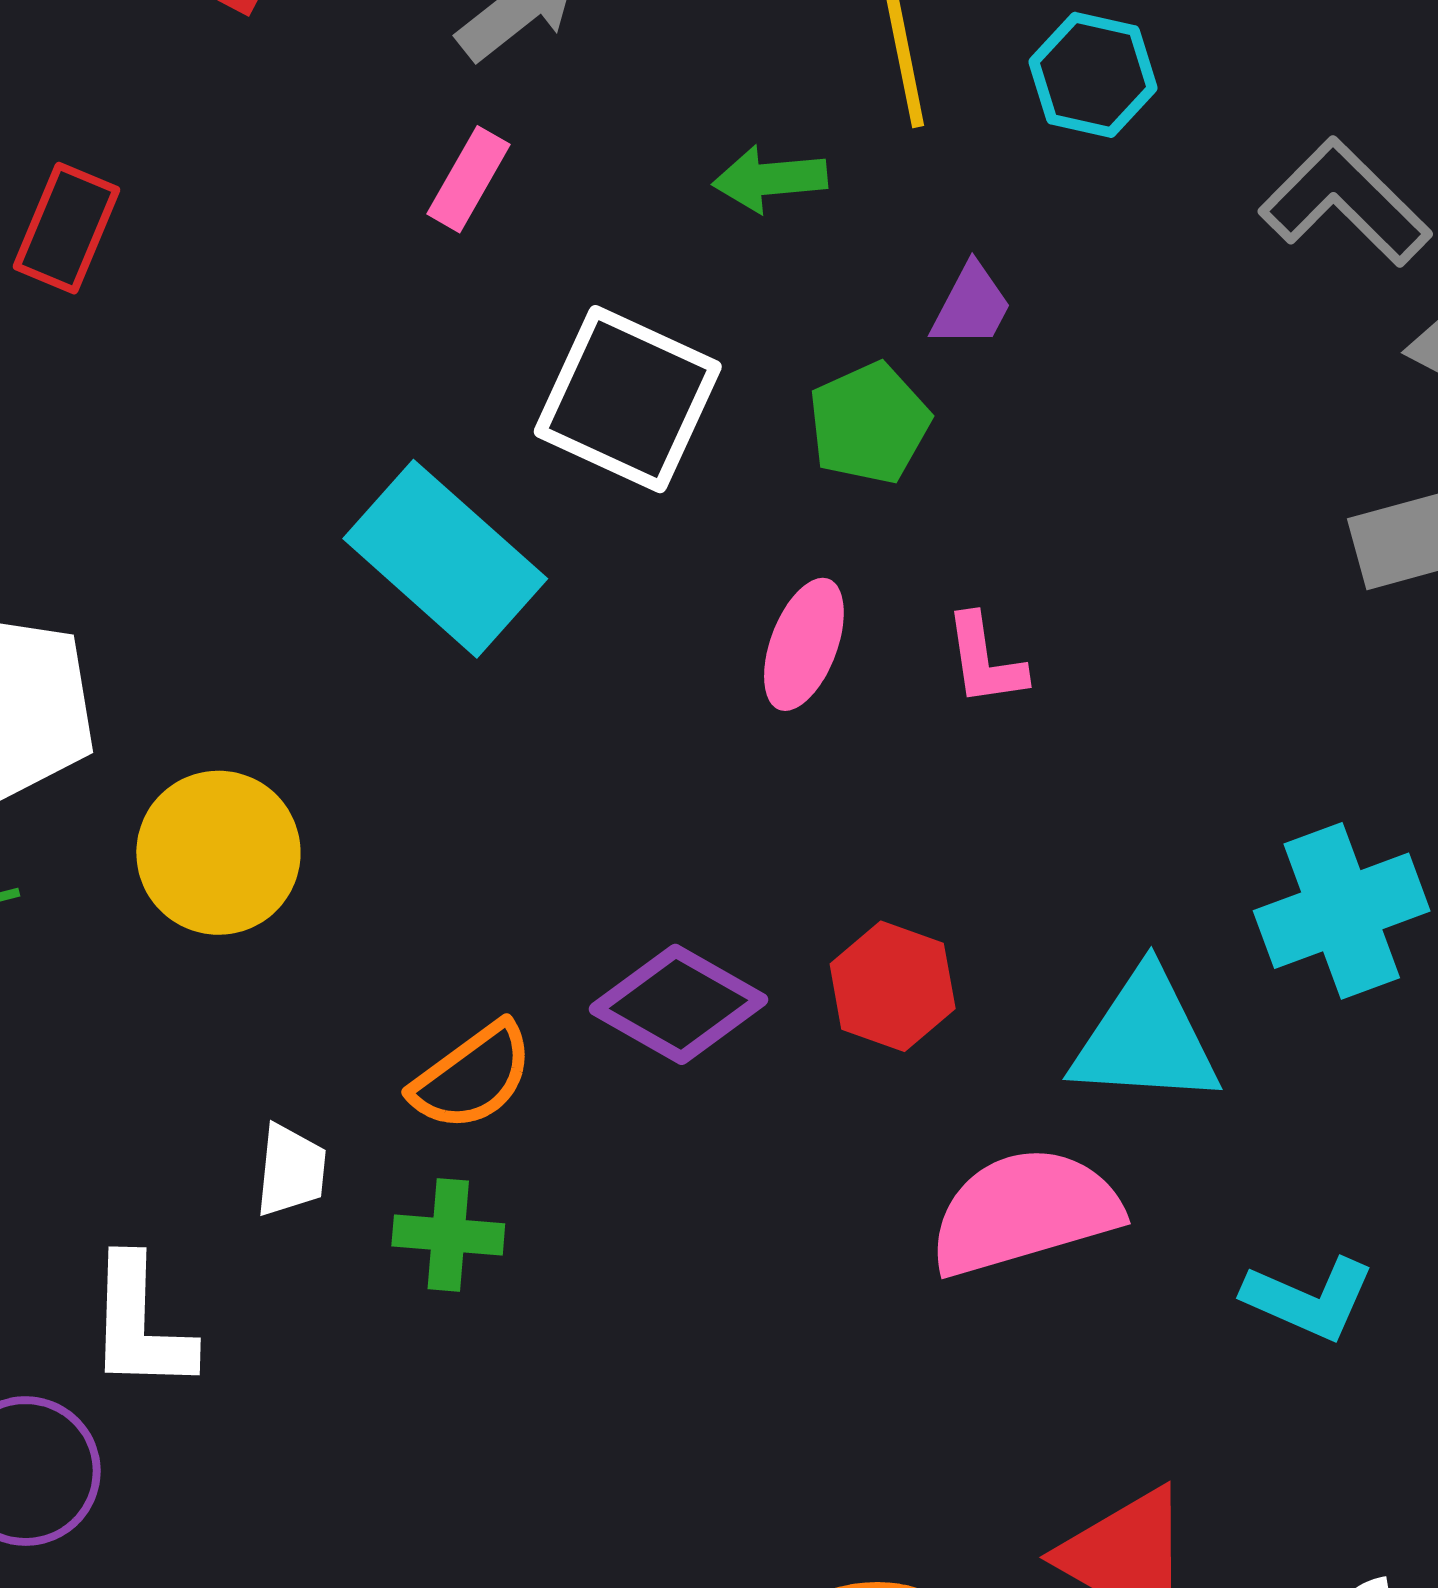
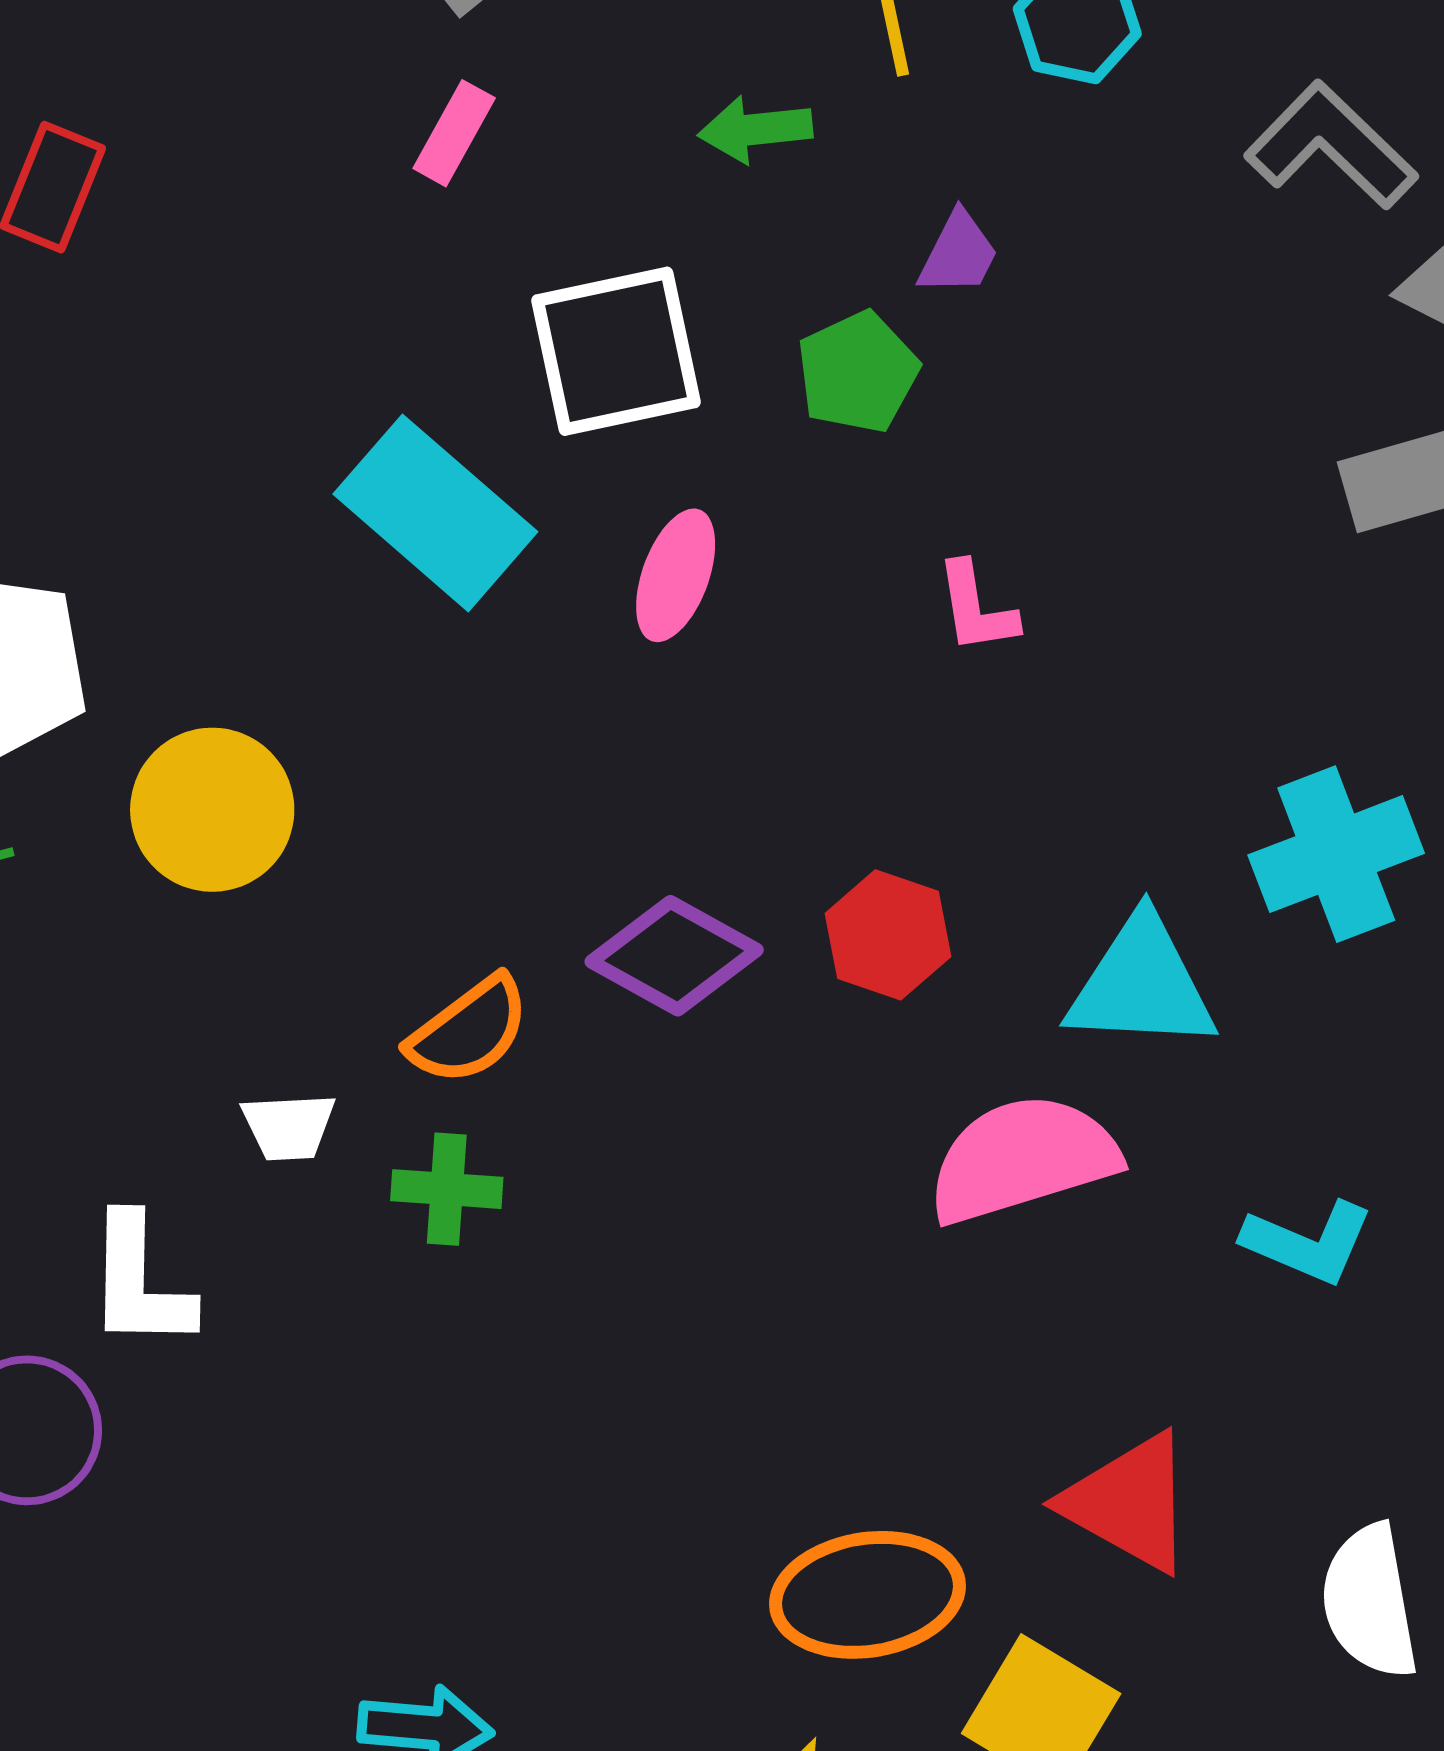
white square: (628, 399) -> (616, 351), turned -36
pink ellipse: (804, 644) -> (676, 575), moved
white trapezoid: (291, 1170) -> (289, 1127), turned 82

